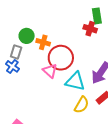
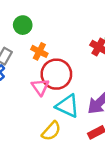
green circle: (27, 36) -> (23, 25), moved
yellow semicircle: (82, 105) -> (51, 131), moved

